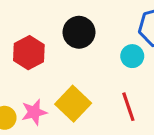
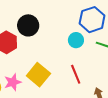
black circle: (79, 32) -> (28, 25), moved

